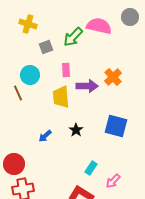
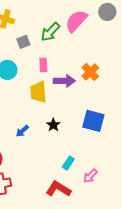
pink semicircle: (99, 26) -> (76, 21), turned -60

